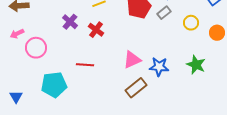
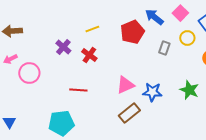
gray rectangle: (164, 13) -> (164, 48), moved, turned -32
yellow circle: (191, 23) -> (187, 38), moved
cyan pentagon: (54, 85) -> (61, 123), moved

